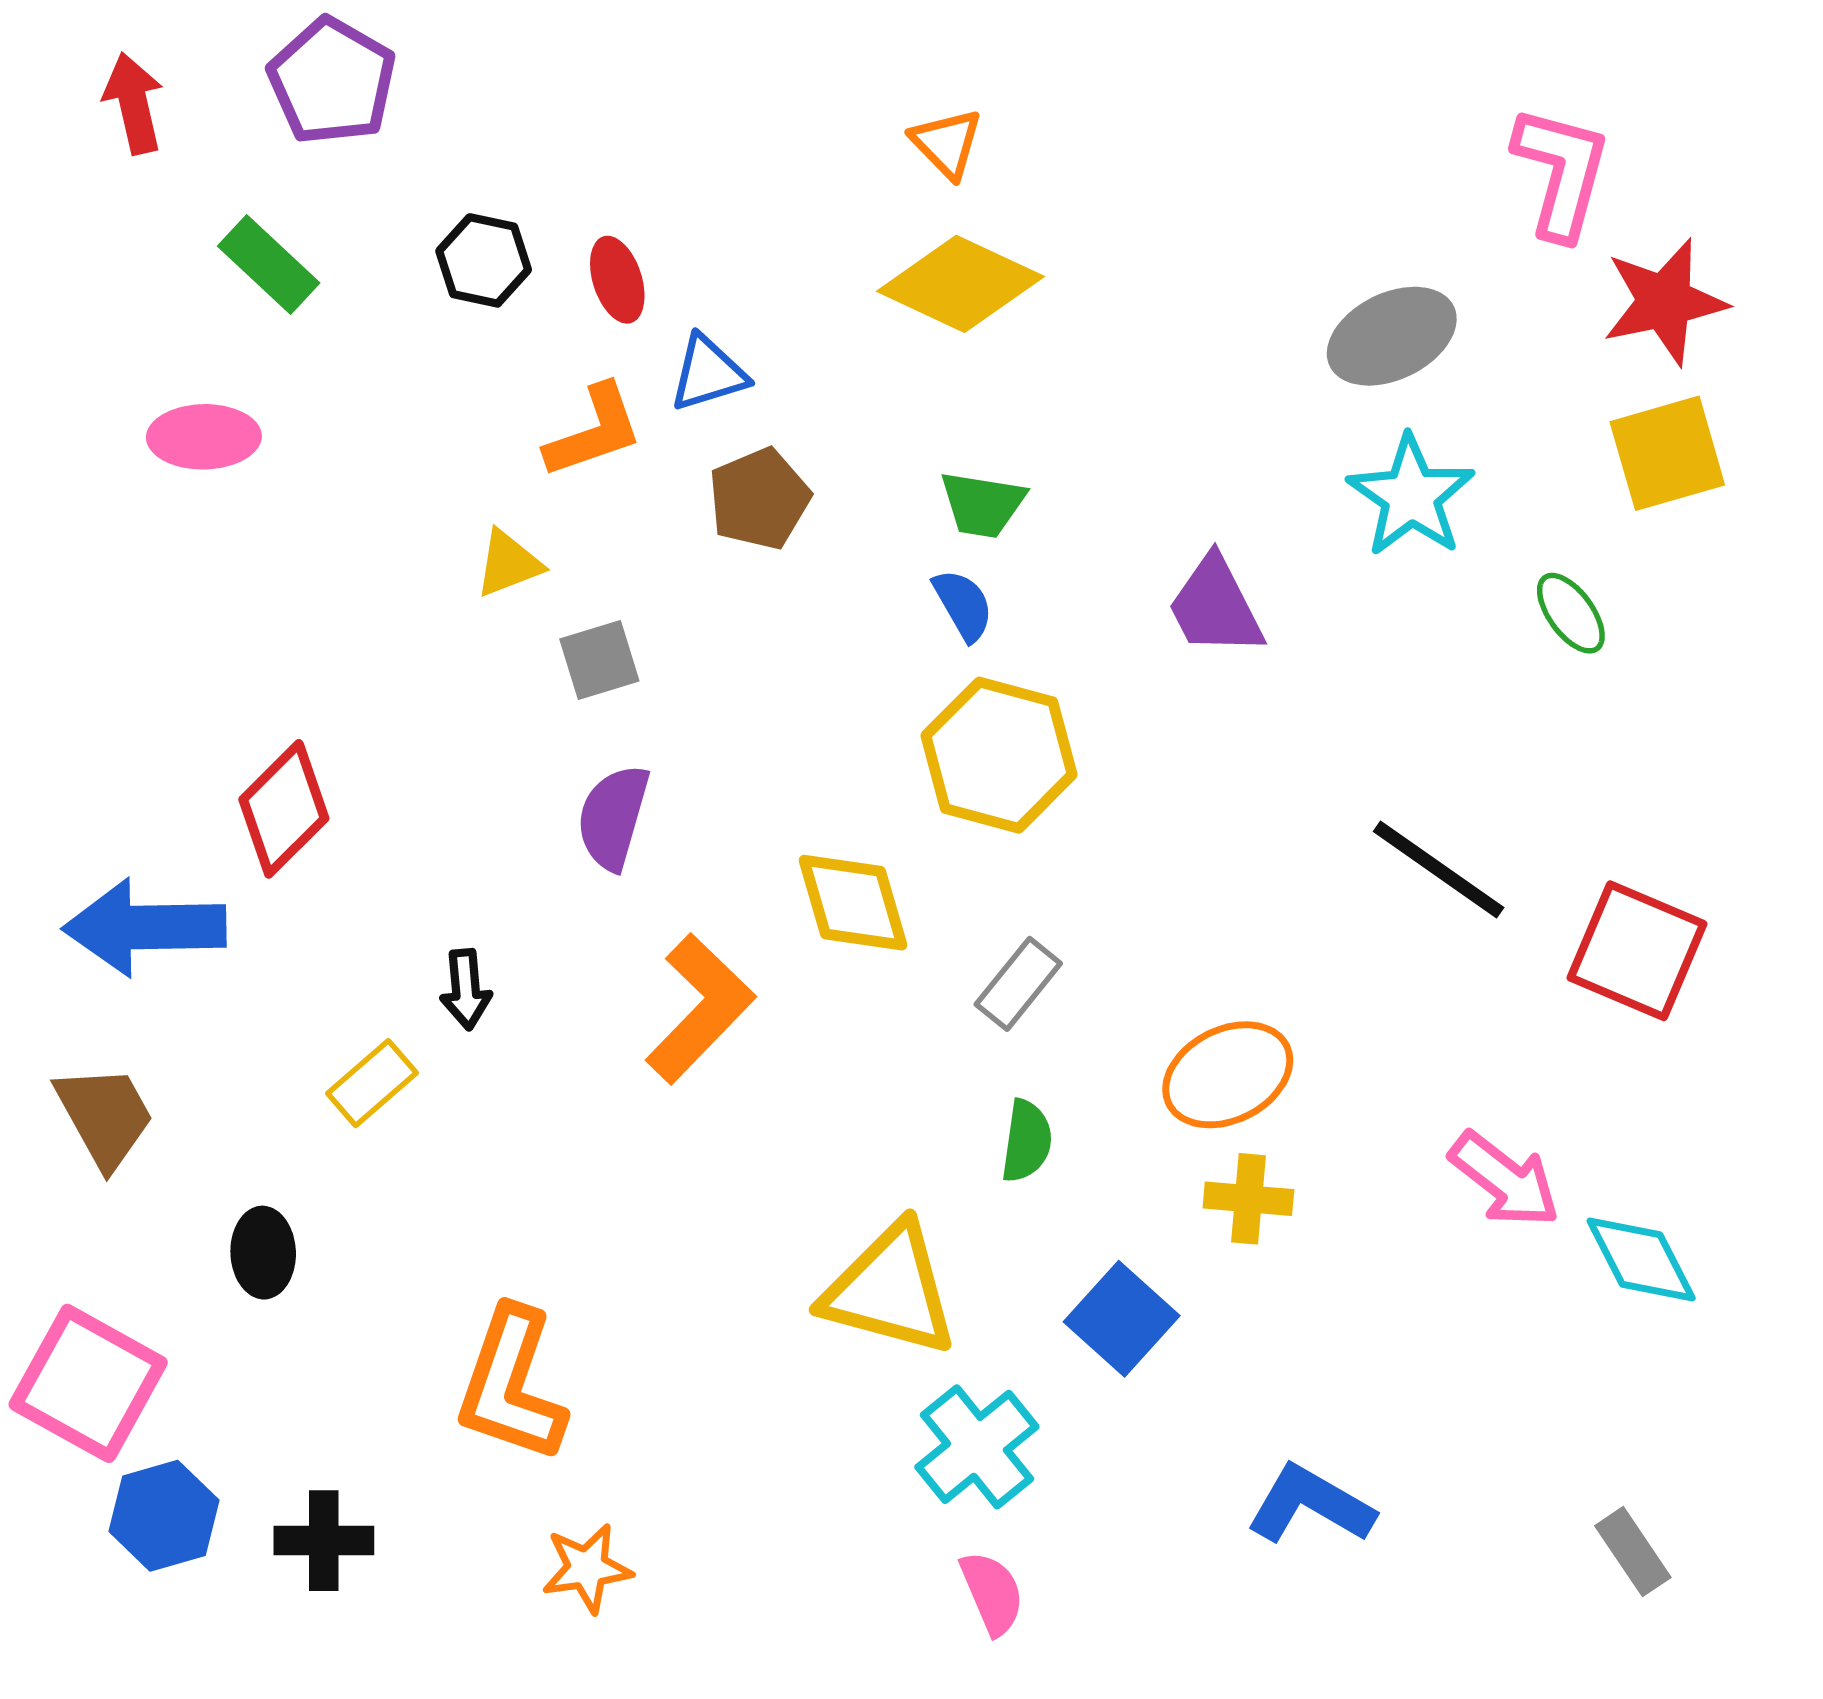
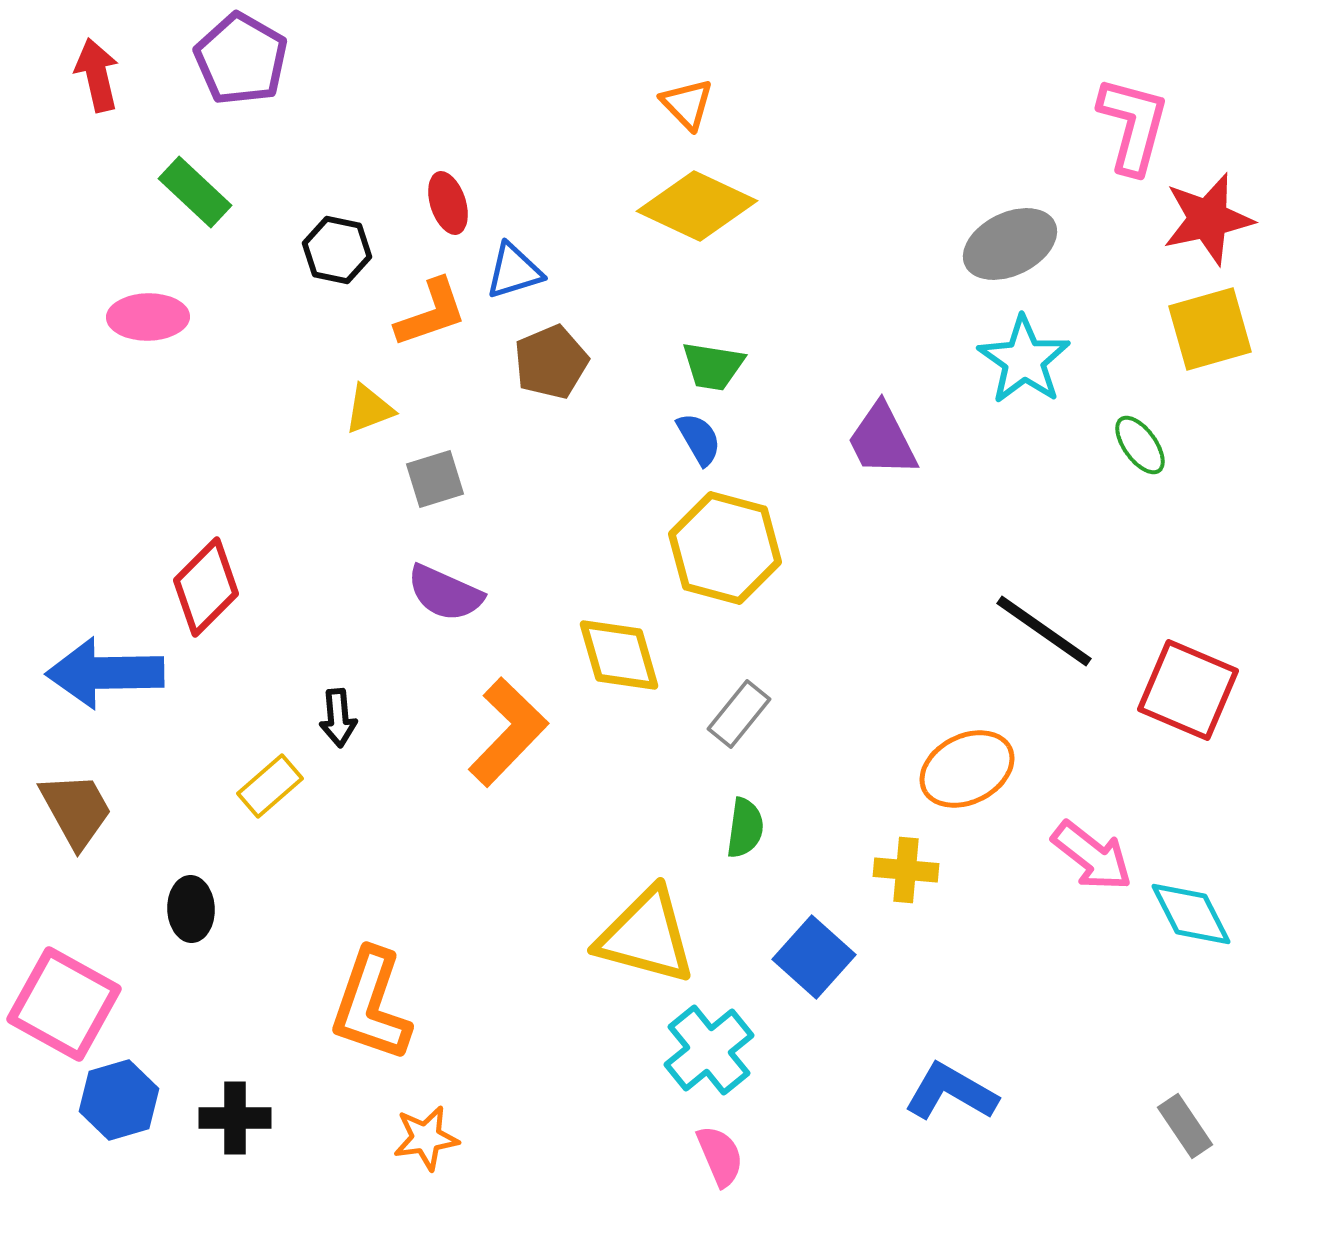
black hexagon: (484, 260) -> (337, 250), moved
purple semicircle: (613, 817) -> (445, 593), turned -82
orange ellipse: (1228, 1075) -> (967, 769), moved

